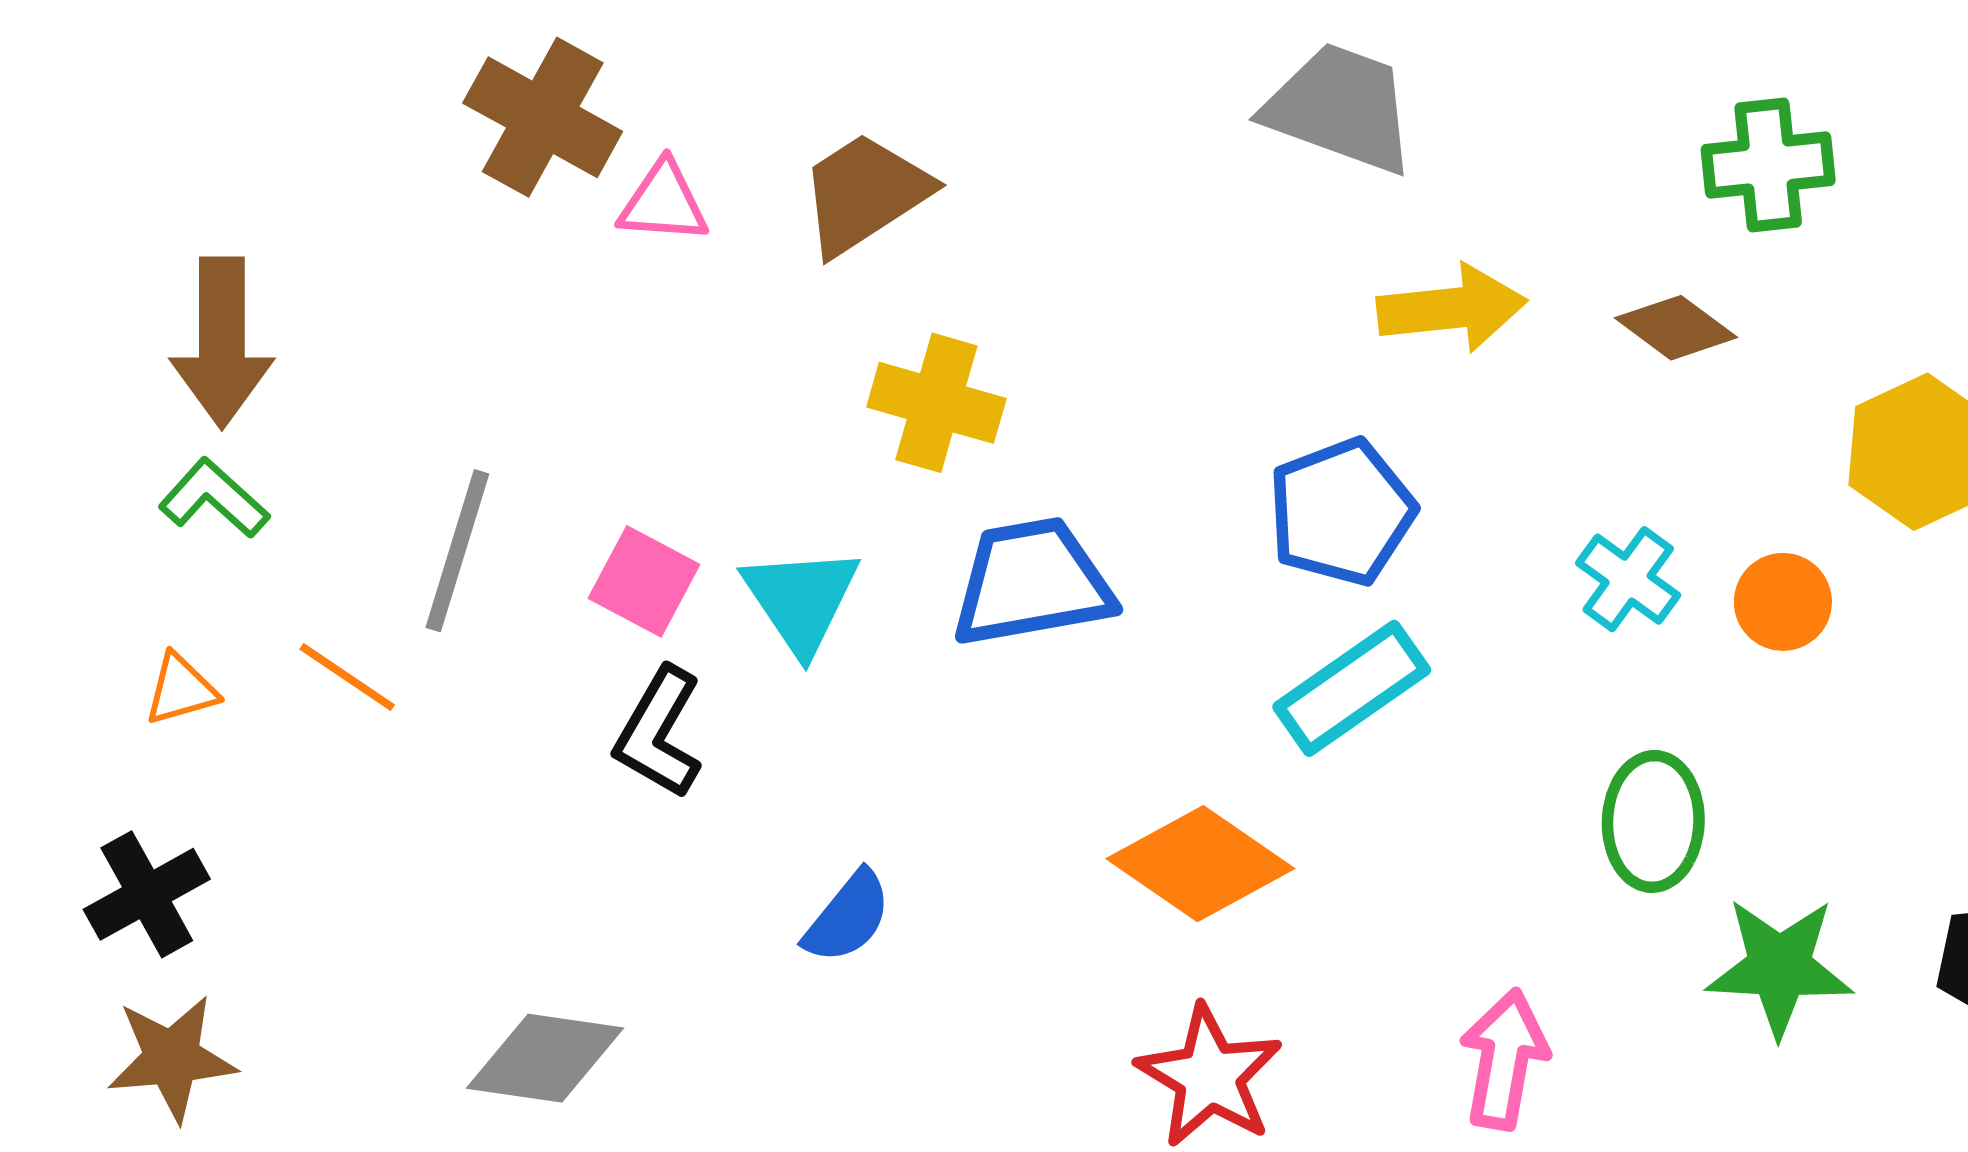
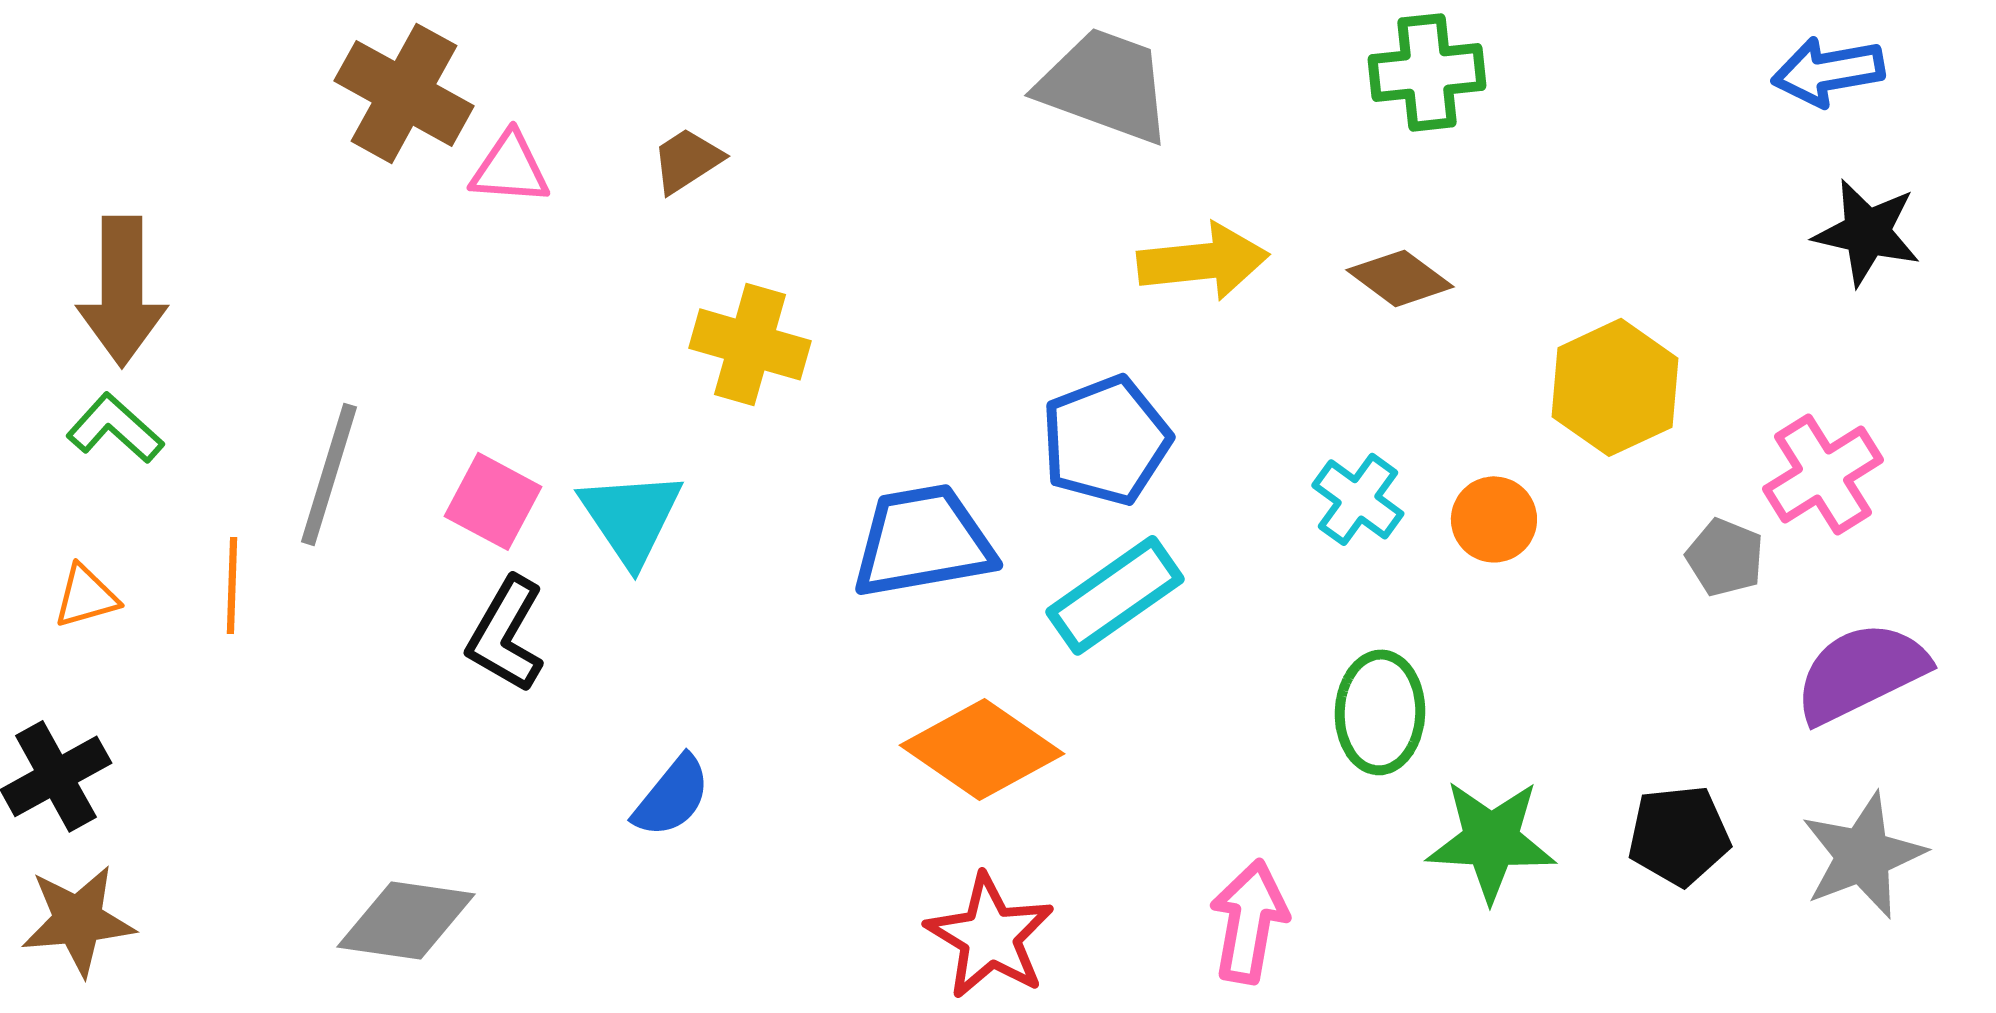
green cross: (1768, 165) -> (1427, 72), moved
brown trapezoid: (865, 193) -> (687, 160), size x0.6
blue trapezoid: (1032, 583) -> (923, 541), moved
orange line: (347, 677) -> (232, 585), turned 58

